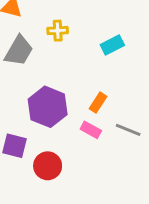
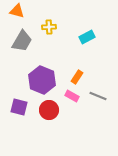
red circle: (48, 166) -> (49, 110), moved

